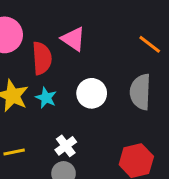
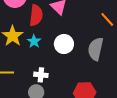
white cross: (66, 146) -> (41, 75), turned 32

